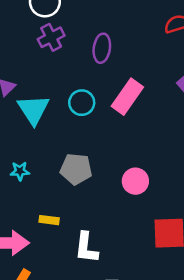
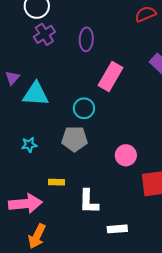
cyan circle: (82, 103) -> (84, 108), moved
cyan triangle: (33, 110) -> (36, 94), turned -48
pink circle: (135, 181) -> (126, 155), moved

